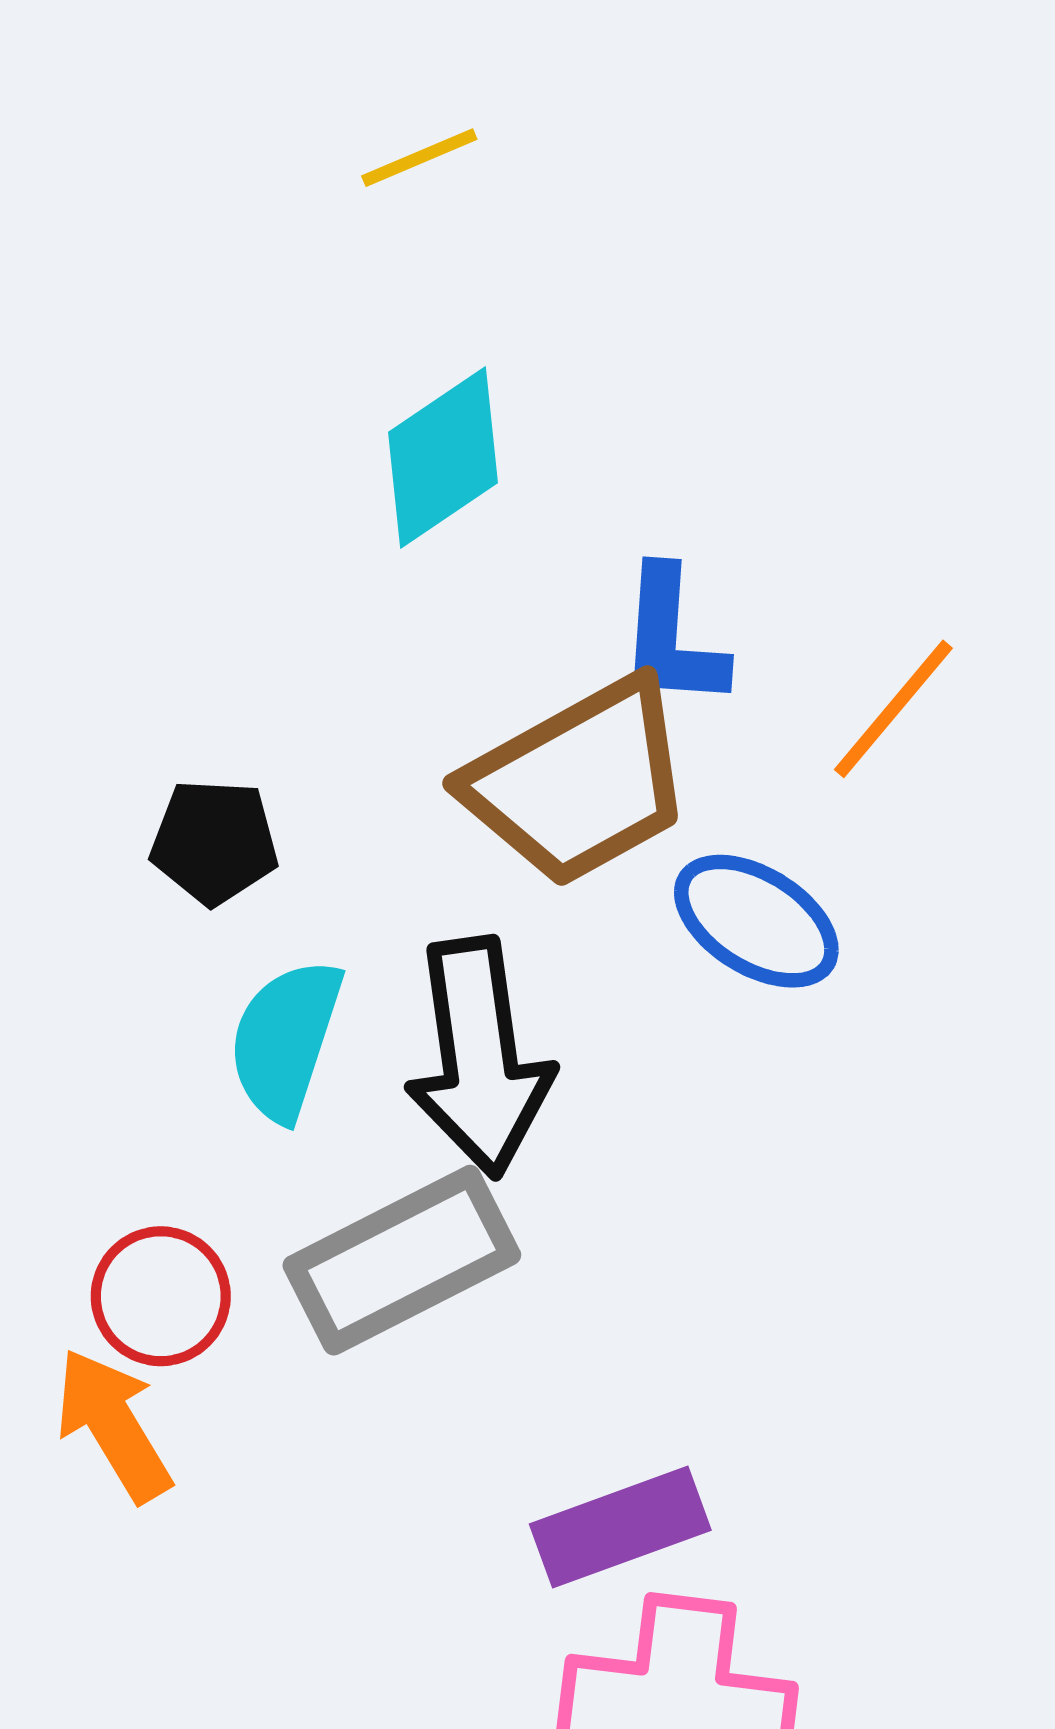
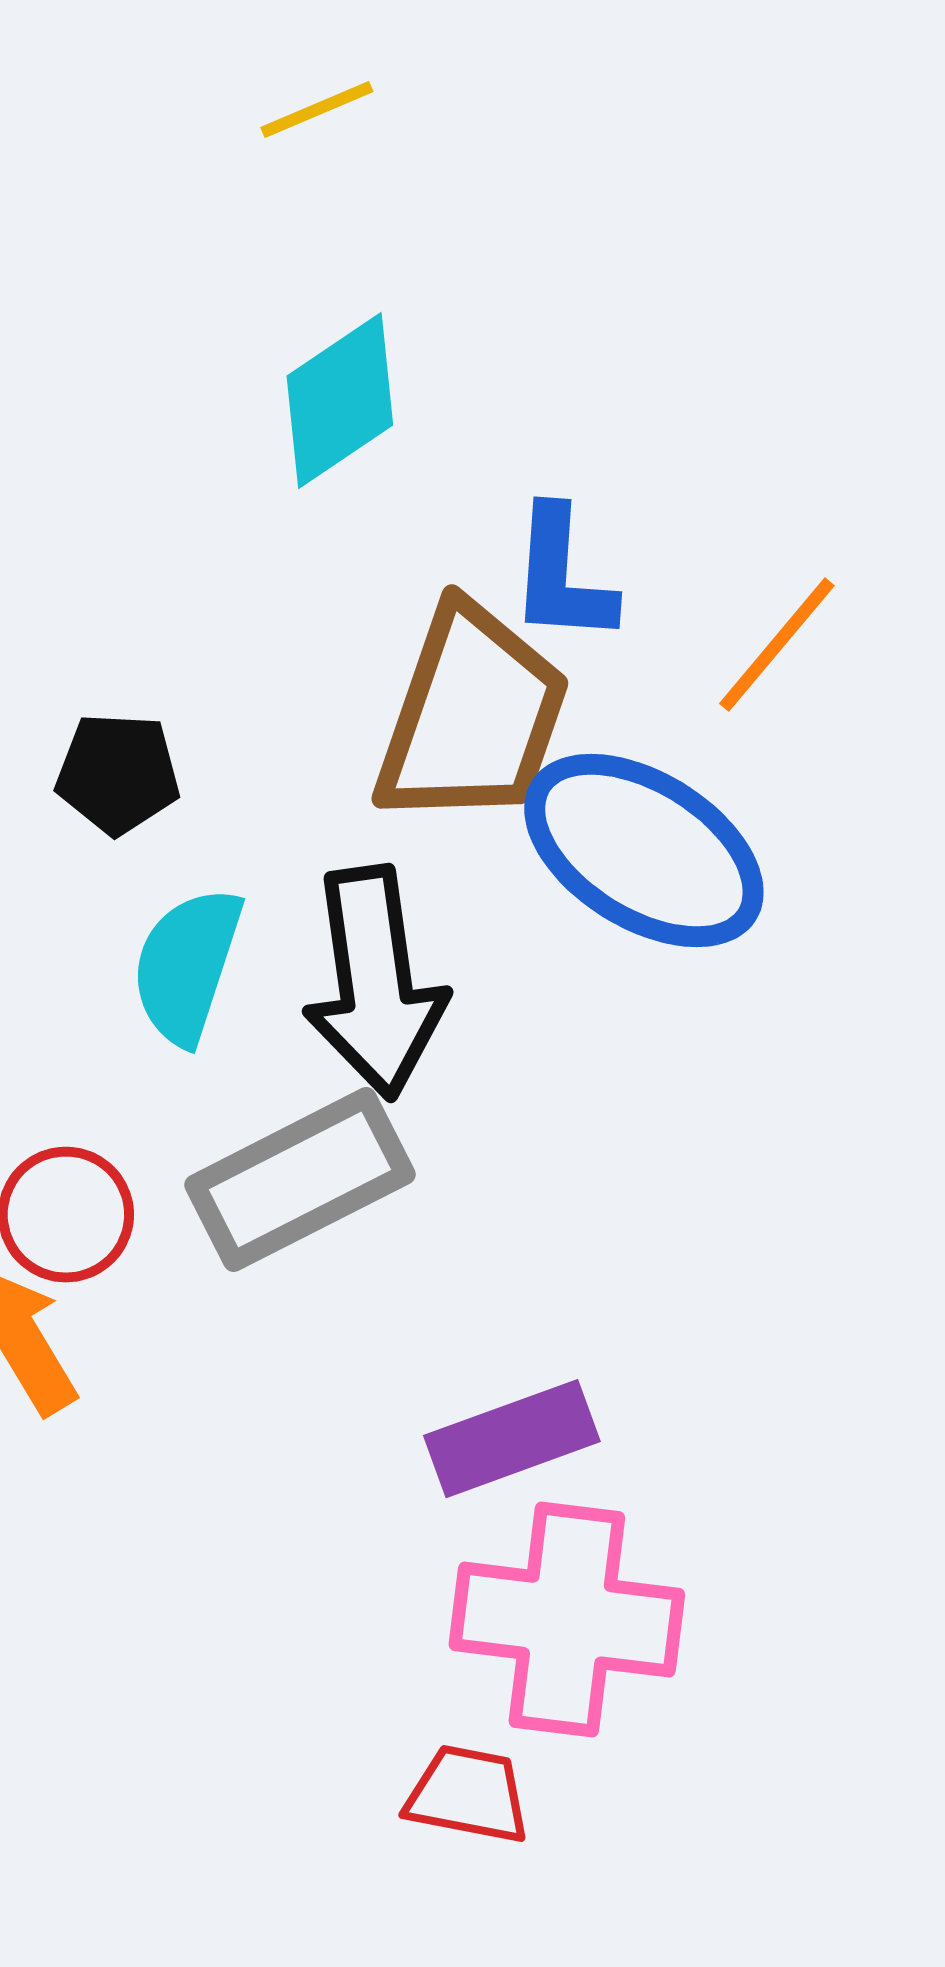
brown trapezoid: (579, 782) -> (472, 716), turned -42
blue ellipse: (756, 921) -> (644, 851), size x1.5

